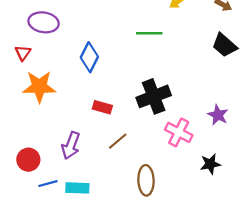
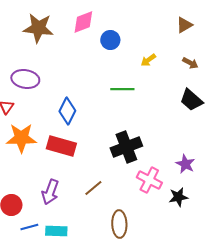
red rectangle: (102, 107) -> (61, 146), moved, size x1.6
black star: (210, 164) -> (178, 197), moved

